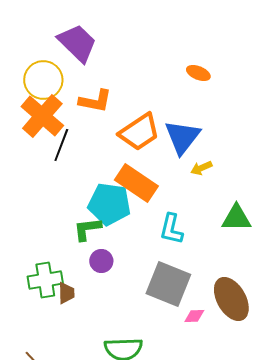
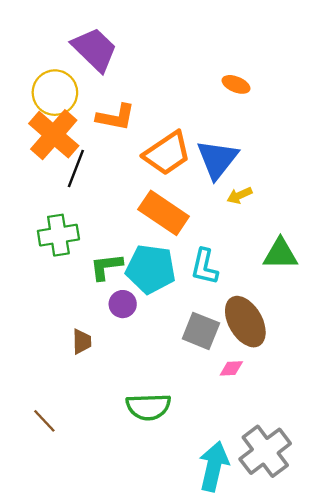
cyan pentagon: (109, 204) -> (151, 269), moved
green cross: (45, 280) -> (58, 235), moved
gray square: (168, 284) -> (201, 331), size x0.7
brown ellipse: (231, 299) -> (245, 322), moved

